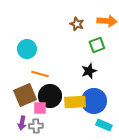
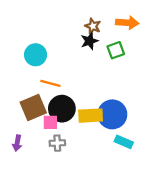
black star: (89, 71) -> (89, 41), moved
purple arrow: (22, 123) -> (17, 143), moved
gray cross: (36, 126) -> (57, 143), moved

